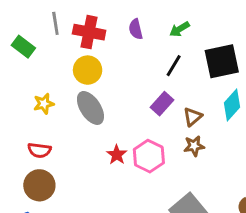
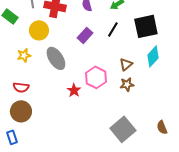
yellow circle: (88, 70) -> (39, 30), moved
purple rectangle: (162, 104) -> (85, 35), moved
pink hexagon: (149, 156) -> (96, 77), moved

